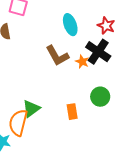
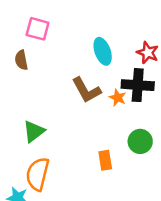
black cross: (98, 52) -> (138, 85), turned -30
green triangle: (31, 109) -> (34, 131), moved

